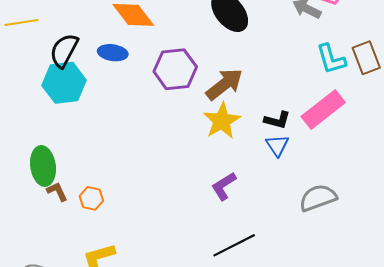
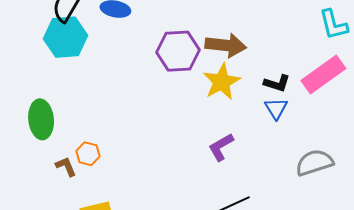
purple hexagon: (175, 69) -> (178, 51), moved
brown arrow: (224, 84) -> (226, 45), turned 42
brown L-shape: (57, 191) -> (66, 167), moved

